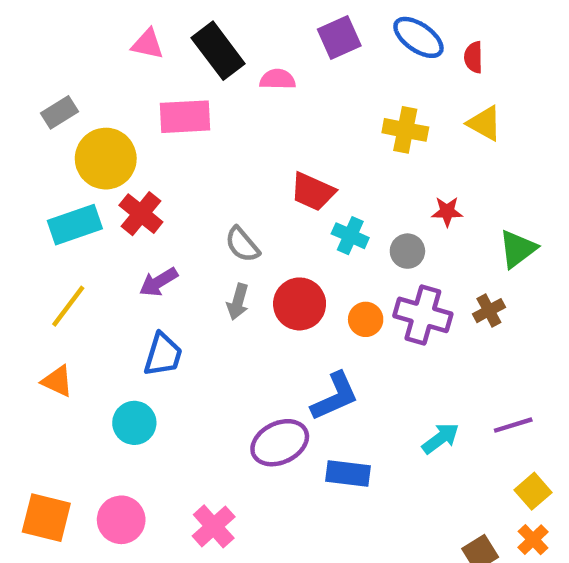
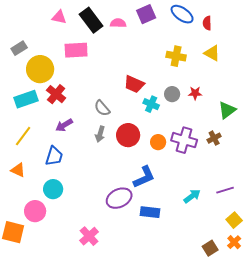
pink semicircle: (278, 79) -> (118, 23), moved
gray circle: (407, 251) -> (172, 94), moved
blue trapezoid: (163, 355) -> (54, 156), moved
pink circle: (121, 520) -> (35, 211), moved

